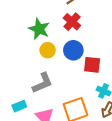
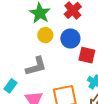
cyan rectangle: (19, 106) -> (10, 86), turned -40

